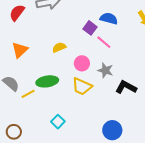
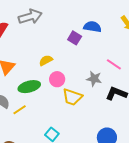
pink line: (104, 42) -> (114, 64), moved
pink circle: (82, 63) -> (57, 79), moved
green ellipse: (47, 81) -> (29, 87), moved

